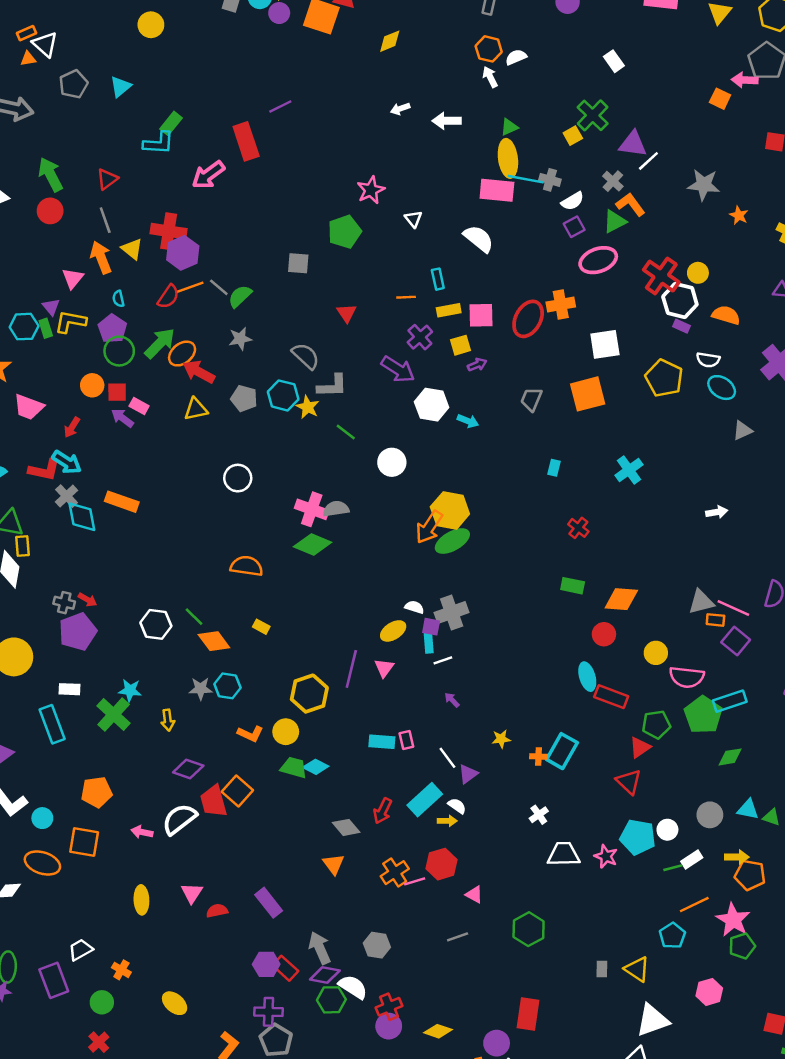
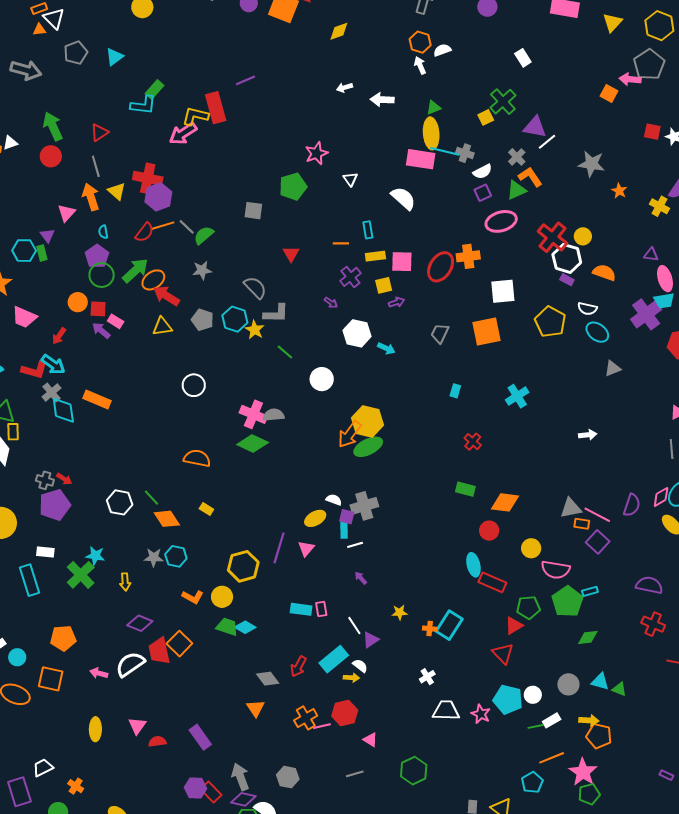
yellow L-shape: (70, 322) -> (195, 116), moved
purple arrow: (398, 369) -> (331, 303), size x0.5
cyan rectangle: (730, 701) -> (590, 591), size x0.6

